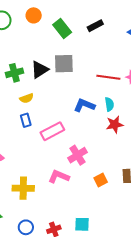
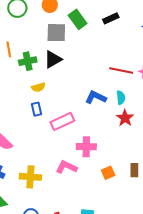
gray square: (64, 64) -> (56, 33), moved
red star: (115, 124) -> (125, 118), turned -30
pink cross: (78, 155) -> (86, 147), turned 30

